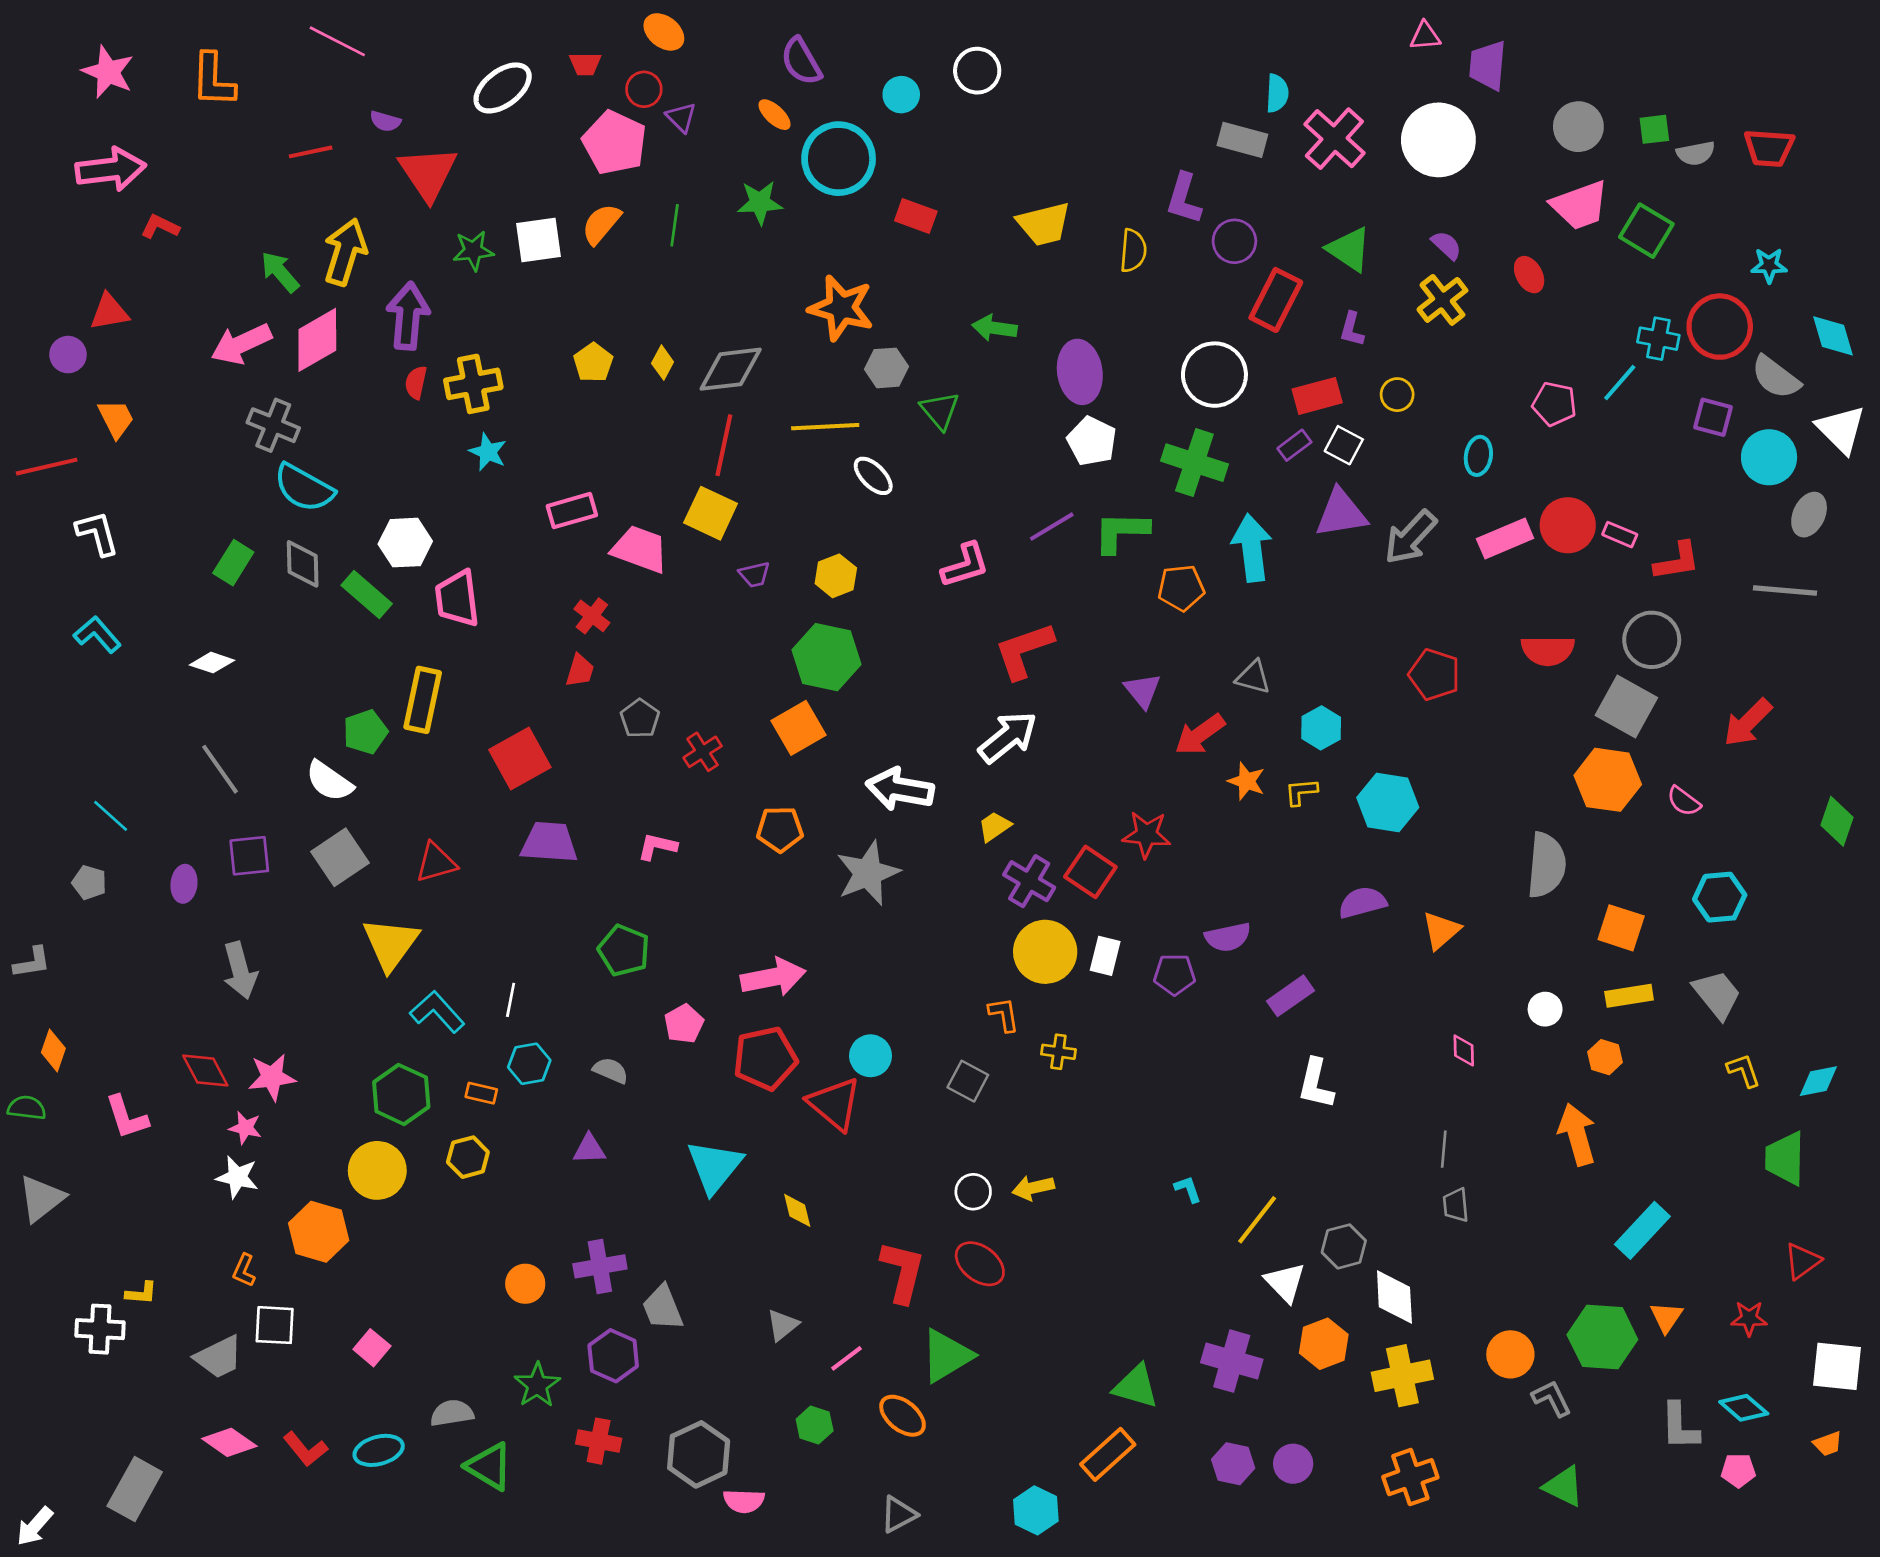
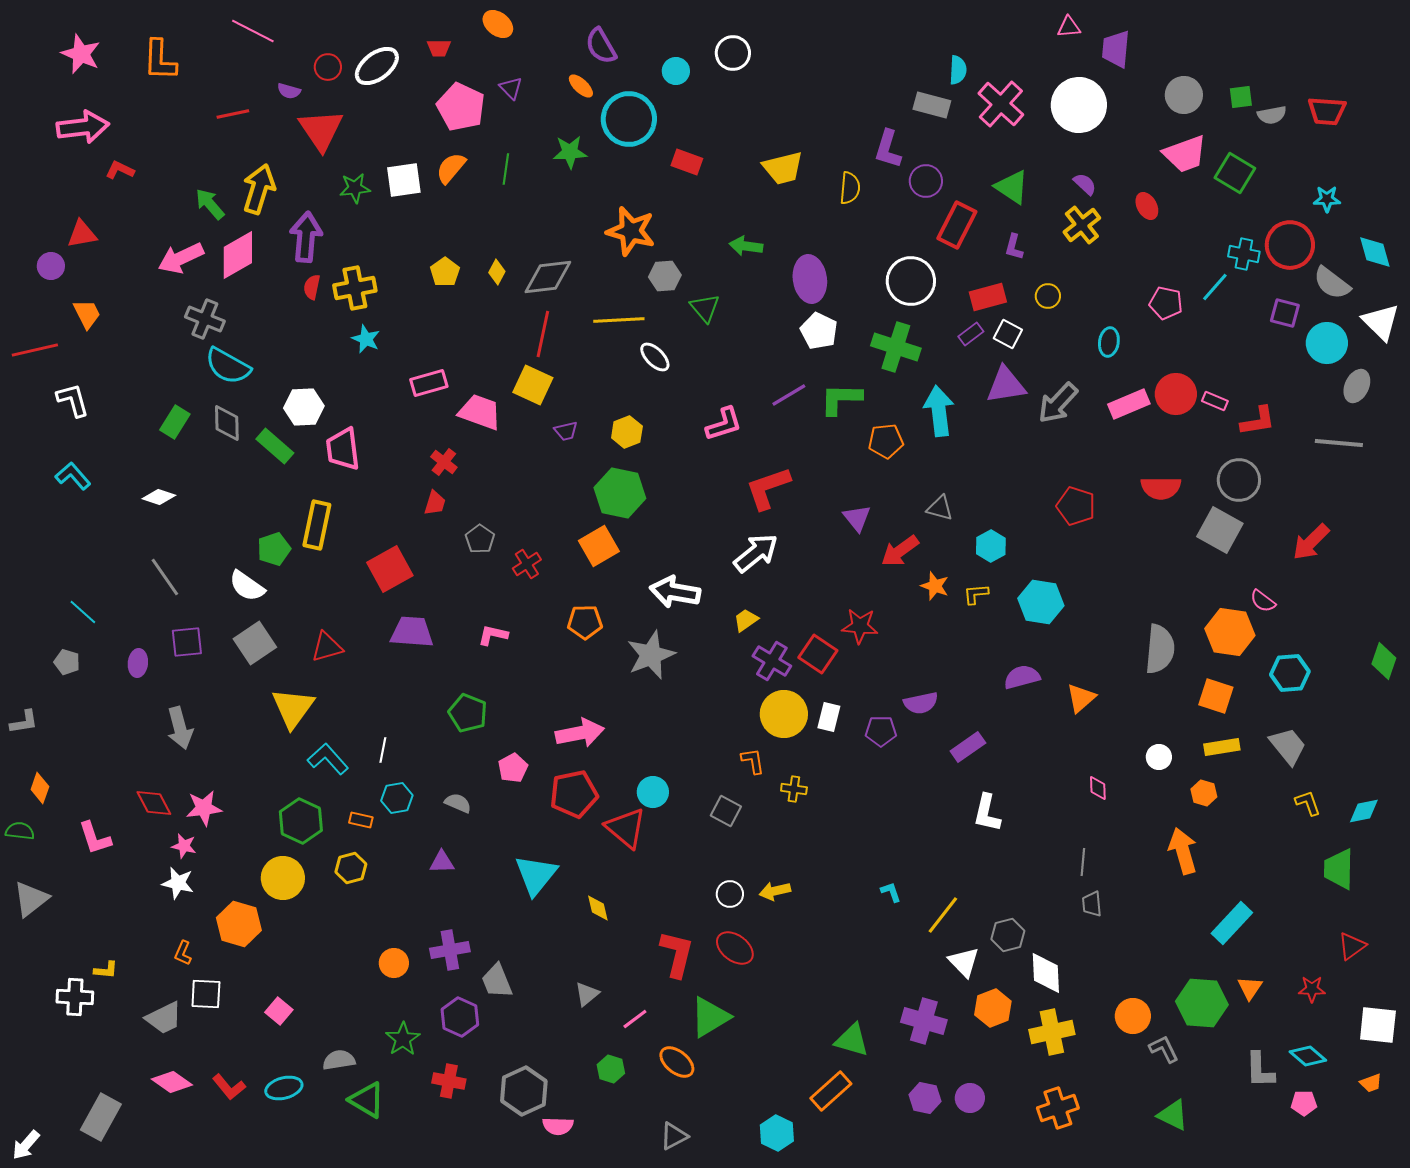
red circle: (644, 89) -> (328, 67), moved
orange hexagon: (1608, 780) -> (1230, 632), moved
green diamond: (1837, 821) -> (1384, 661), moved

